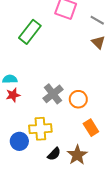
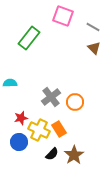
red star: (13, 95) -> (21, 118), moved
orange rectangle: (91, 128) -> (59, 129), moved
yellow cross: (40, 129) -> (39, 130), turned 30

